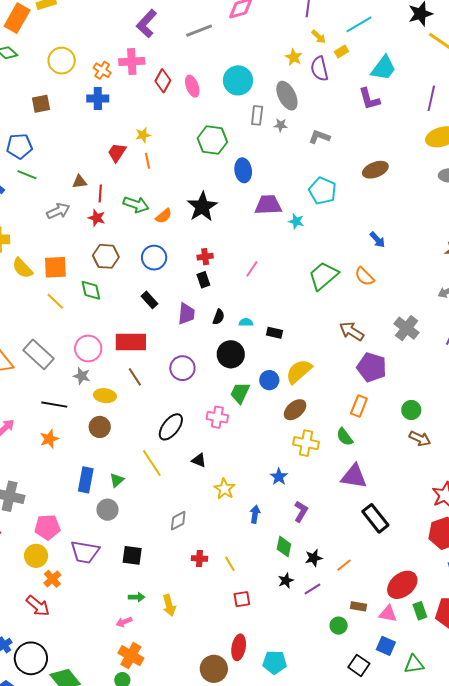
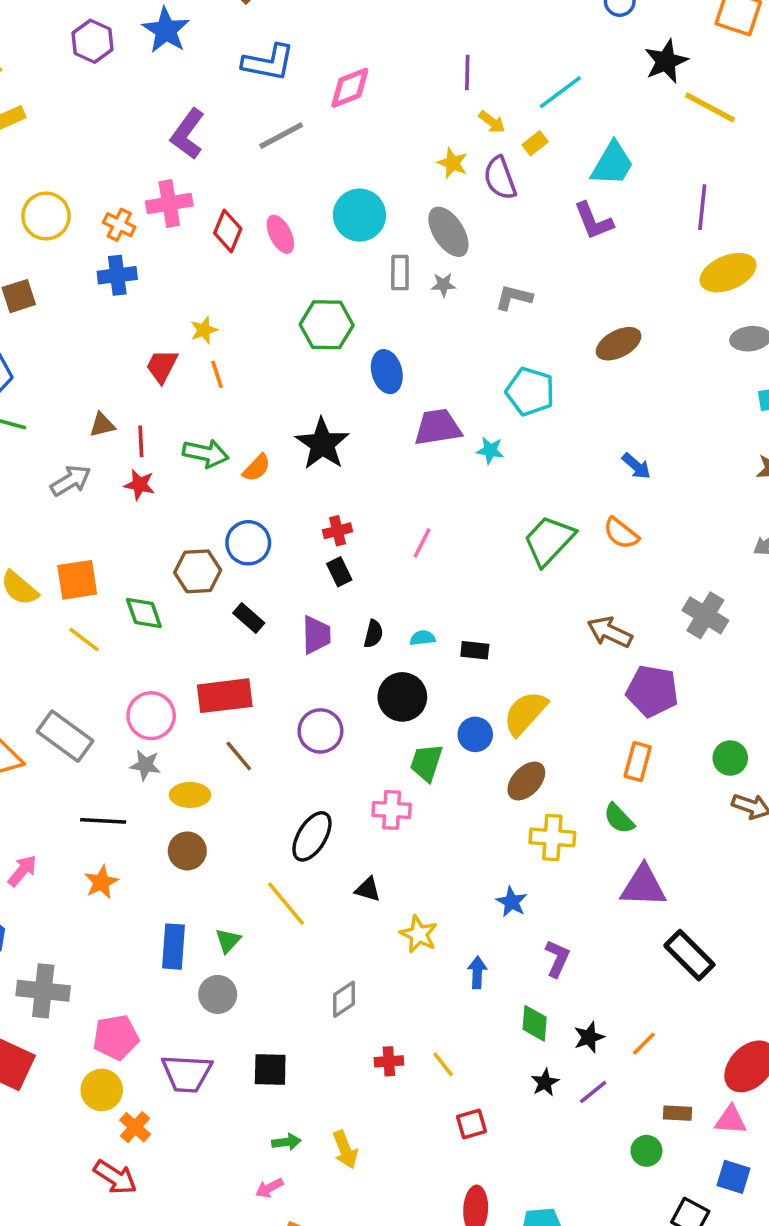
brown hexagon: (106, 256) -> (198, 571), moved

